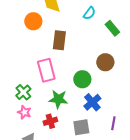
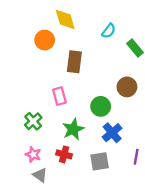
pink rectangle: (46, 70) -> (59, 96), size x0.7
green star: (58, 99) -> (73, 129), turned -30
pink star: (24, 112) -> (33, 154), moved
red cross: (50, 121) -> (64, 154), turned 32

